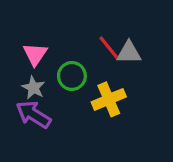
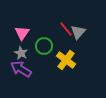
gray triangle: (129, 53) -> (78, 32), turned -49
yellow cross: (109, 99) -> (66, 60), turned -30

